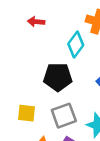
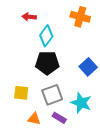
cyan diamond: (76, 45) -> (46, 36), moved

